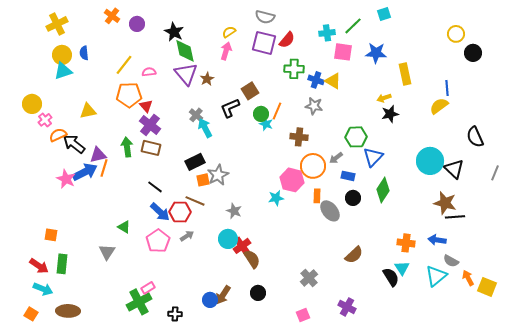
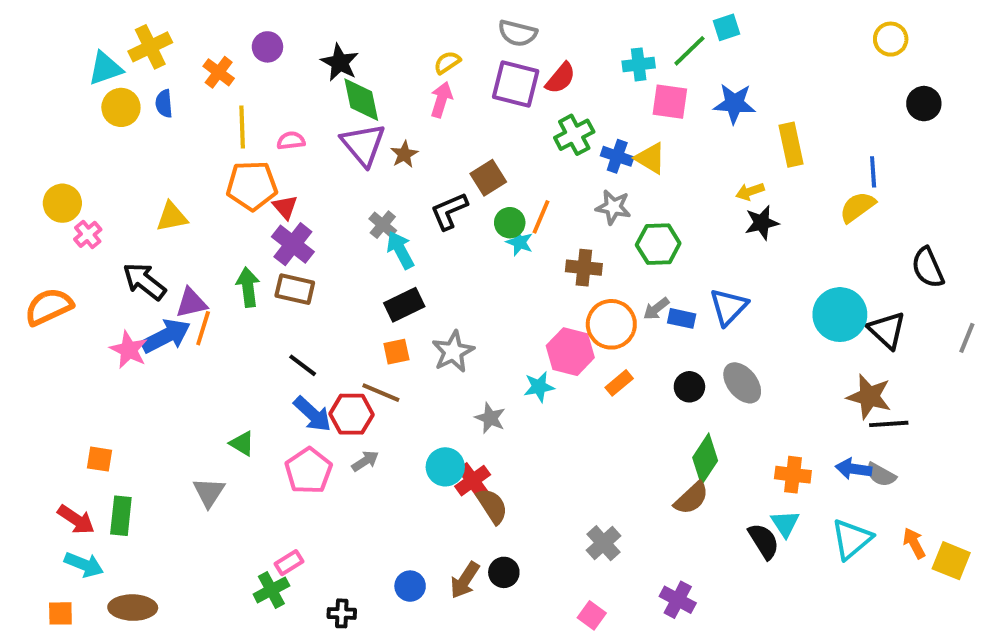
cyan square: (384, 14) -> (727, 27), moved
orange cross: (112, 16) -> (219, 72), moved
yellow cross: (57, 24) -> (150, 47), moved
yellow circle: (456, 34) -> (891, 39), moved
yellow line: (124, 65) -> (242, 127), turned -40
green cross: (294, 69) -> (574, 135), turned -30
cyan triangle: (63, 71) -> (105, 68), moved
orange semicircle: (58, 135) -> (49, 307), moved, size x1.4
green hexagon: (356, 137) -> (658, 244), moved
black rectangle: (195, 162) -> (404, 305), moved
gray star: (218, 175) -> (453, 352), moved
blue rectangle: (348, 176) -> (682, 318), moved
green diamond: (383, 190) -> (705, 459), moved
orange rectangle: (317, 196) -> (619, 383), turned 48
gray star: (234, 211) -> (490, 418), moved
gray ellipse: (330, 211) -> (742, 383), moved
gray semicircle: (451, 261) -> (881, 475), moved
brown arrow: (223, 295) -> (465, 580), moved
green cross: (139, 302) -> (271, 590), size x0.7
orange square: (31, 314) -> (60, 613), turned -32
pink square: (303, 315) -> (592, 615), turned -32

